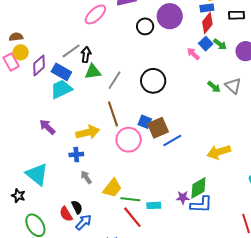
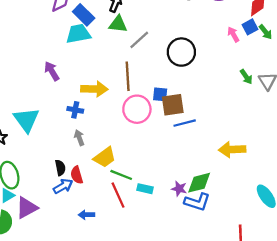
blue square: (145, 122) -> (160, 94), turned -32
red semicircle: (66, 214) -> (77, 175), moved

